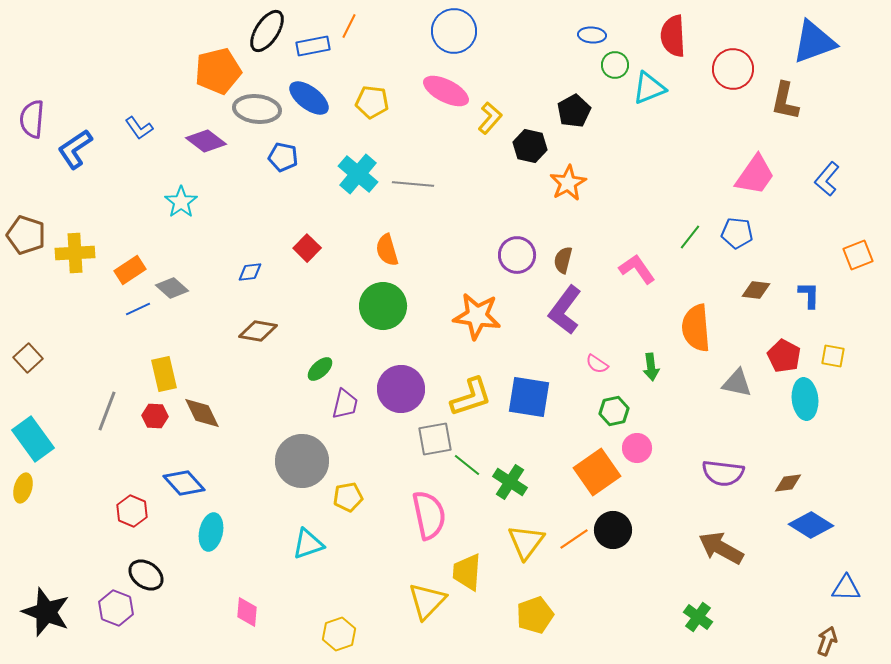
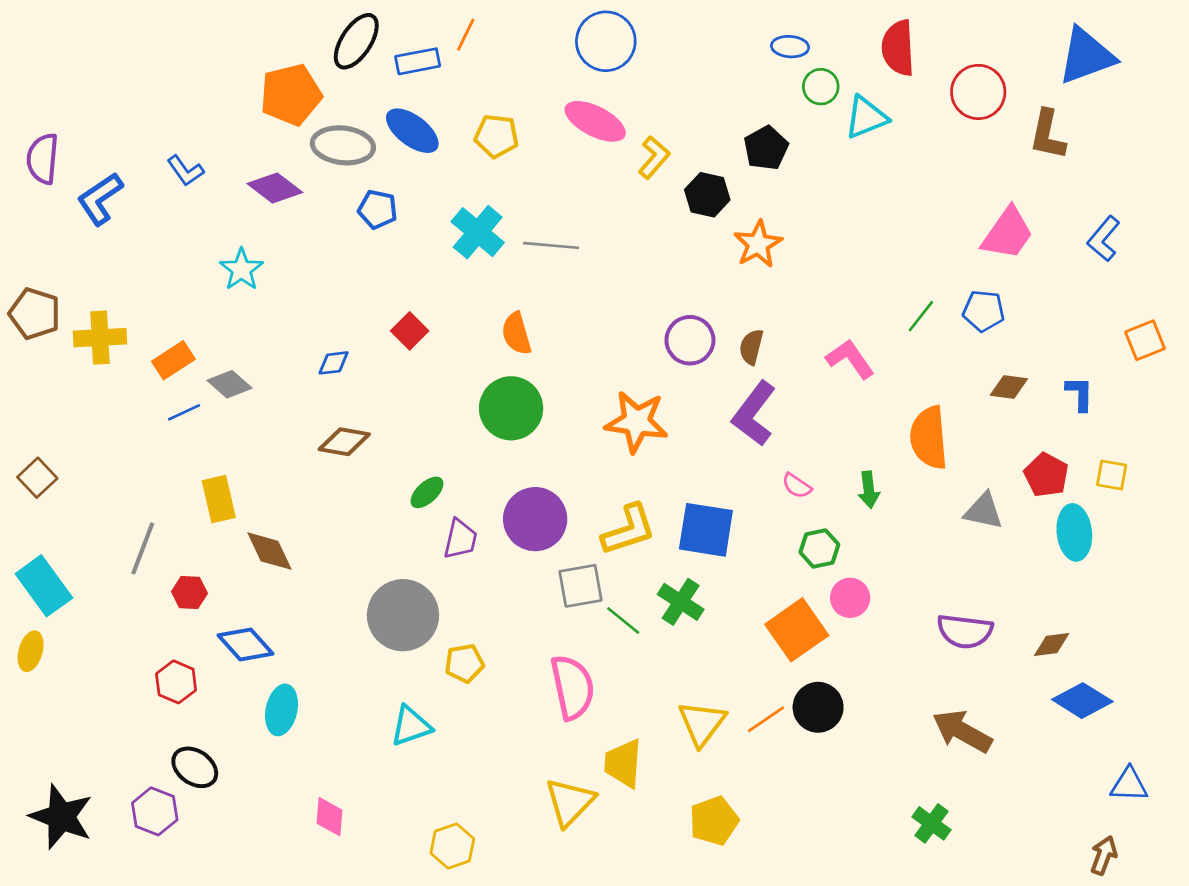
red hexagon: (155, 416) -> (189, 592), moved
green cross: (510, 482) -> (681, 602), moved

